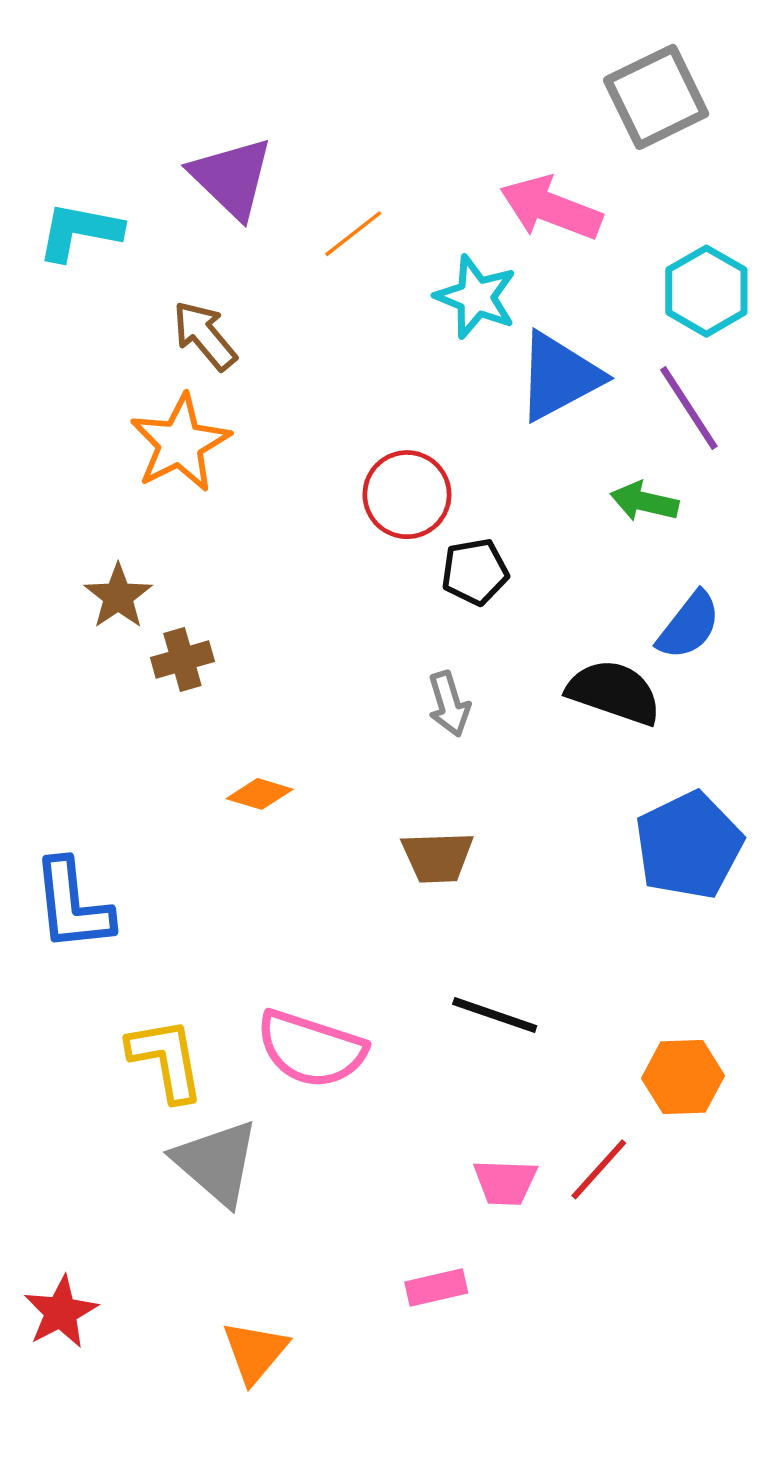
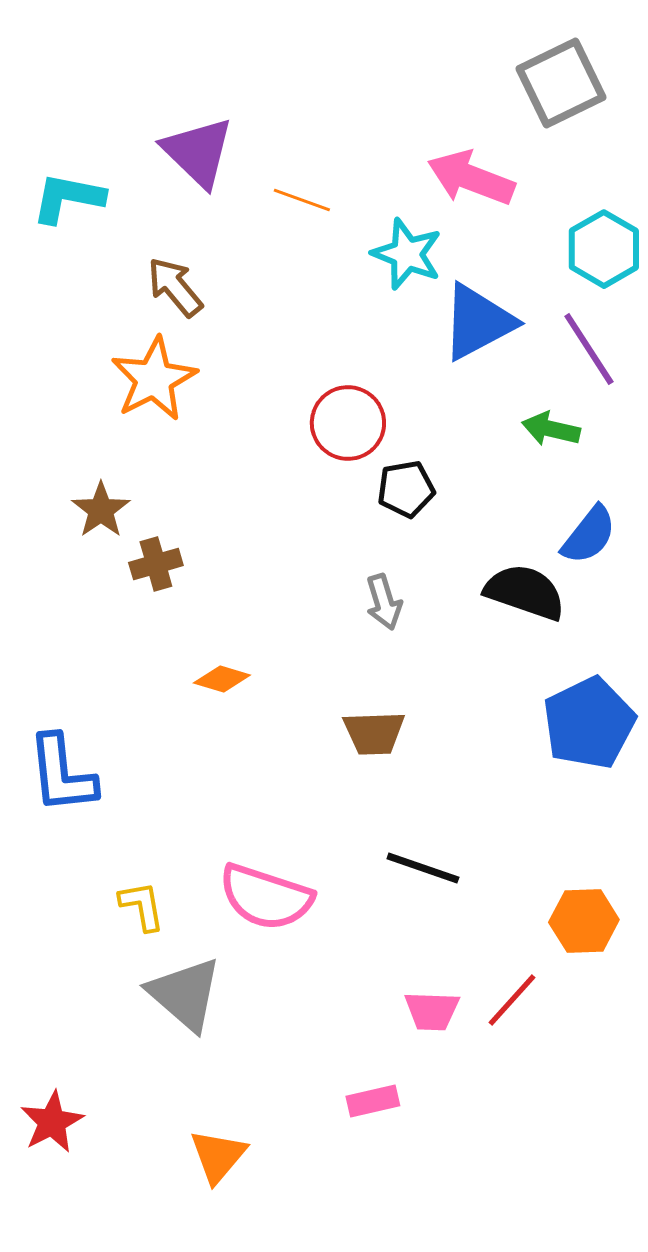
orange line: (353, 234) -> (302, 200), turned 58
yellow L-shape: (166, 1059) -> (142, 906), size x0.7

